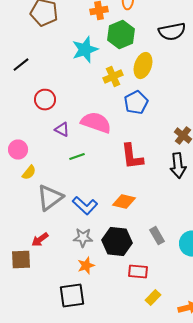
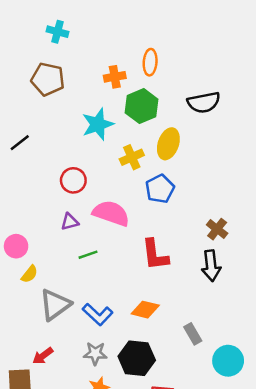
red circle: (45, 100) -> (73, 180), moved
purple triangle: (62, 130) -> (70, 222), turned -42
gray rectangle: (157, 236) -> (193, 334), moved

